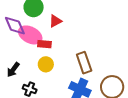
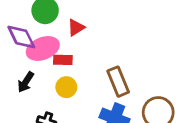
pink ellipse: (30, 35) -> (43, 48), turned -45
black arrow: (13, 70) -> (26, 82), moved

